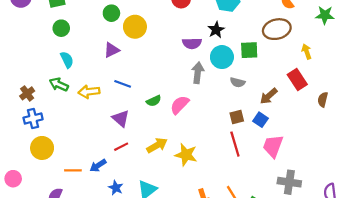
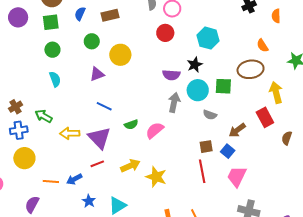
green circle: (111, 13) -> (92, 41), moved
yellow arrow: (307, 52) -> (276, 92), size x1.5
green arrow: (59, 84) -> (44, 116), moved
yellow arrow: (89, 92) -> (70, 133), moved
purple triangle: (121, 118) -> (99, 138), size x1.4

